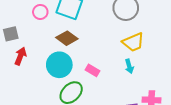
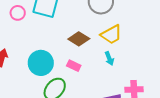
brown diamond: (67, 38) -> (79, 39), moved

